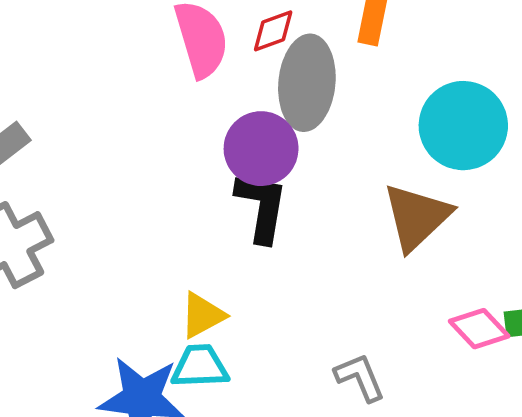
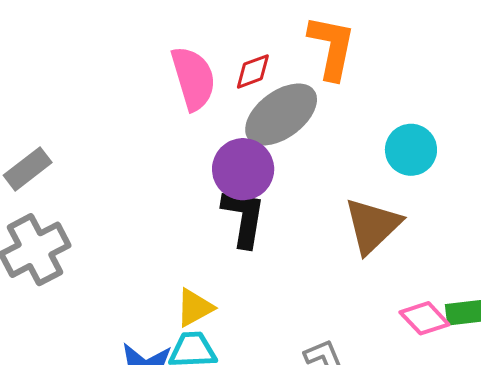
gray ellipse: (307, 83) -> (281, 114), turned 48
cyan circle: (463, 126) -> (411, 150), size x0.7

